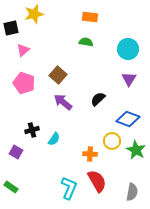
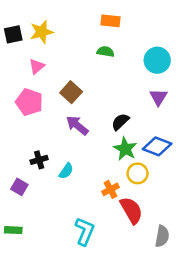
yellow star: (34, 14) -> (42, 32), moved
pink triangle: (23, 50) -> (37, 66), moved
green star: (136, 150) -> (125, 149), moved
orange cross: (90, 154) -> (110, 189), turned -32
red semicircle: (97, 181) -> (131, 210), moved
green rectangle: (11, 187) -> (13, 230), turned -32

